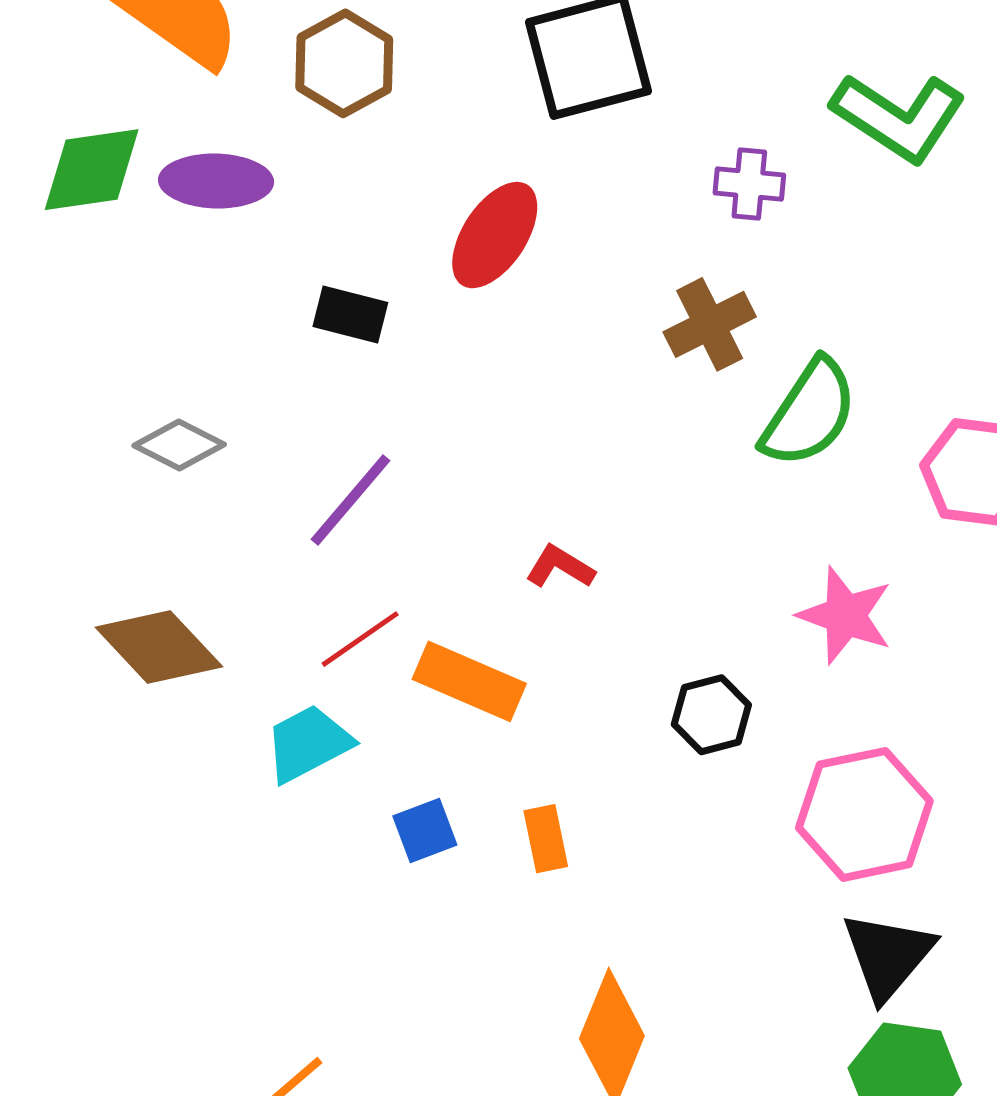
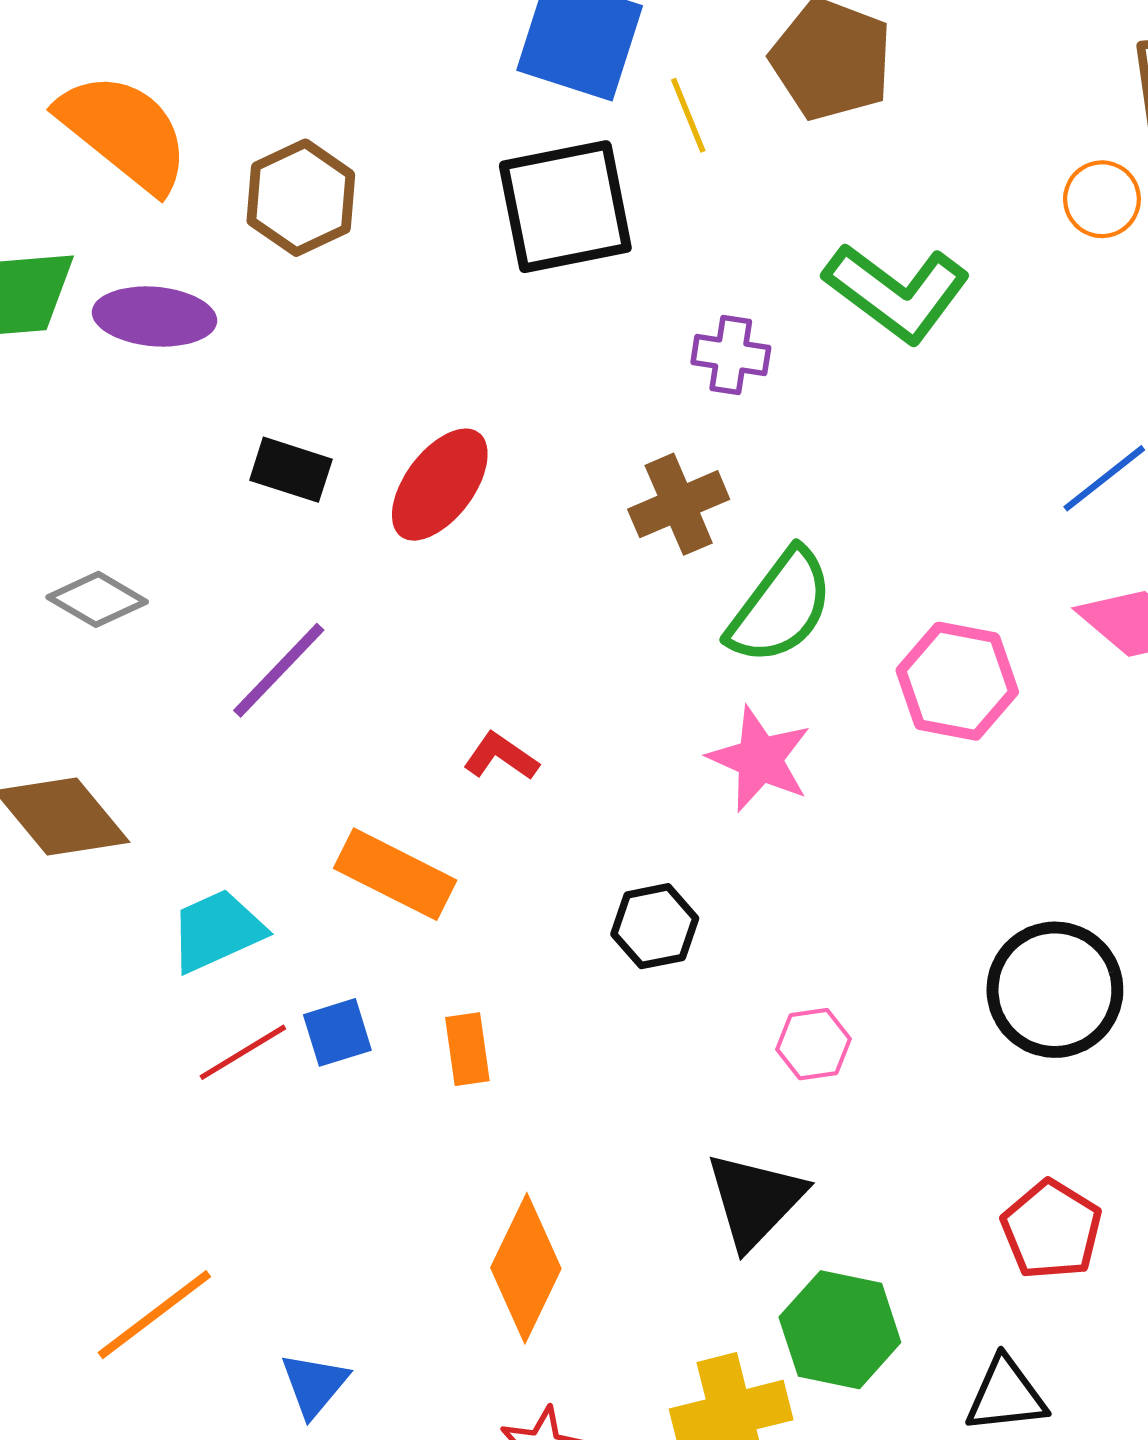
red ellipse: (495, 235) -> (440, 485), moved
pink star: (845, 615) -> (760, 759), moved
red line: (360, 639) -> (243, 1052), moved
pink hexagon: (864, 814) -> (814, 1044), size x0.5
black triangle: (888, 956) -> (755, 1200), moved

